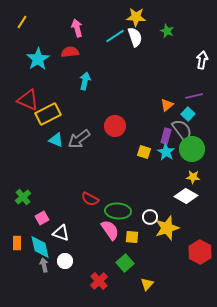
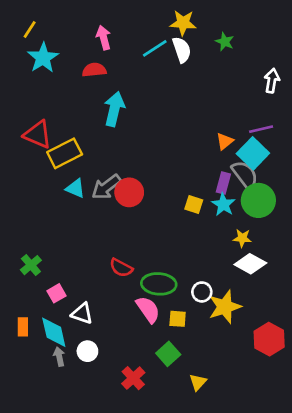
cyan star: (38, 59) -> (43, 58), moved
cyan arrow: (85, 81) -> (114, 109), size x1.4
cyan square: (188, 114) -> (253, 153), size x1.6
red circle: (115, 126) -> (129, 192), moved
yellow star: (193, 177) -> (242, 238), moved

